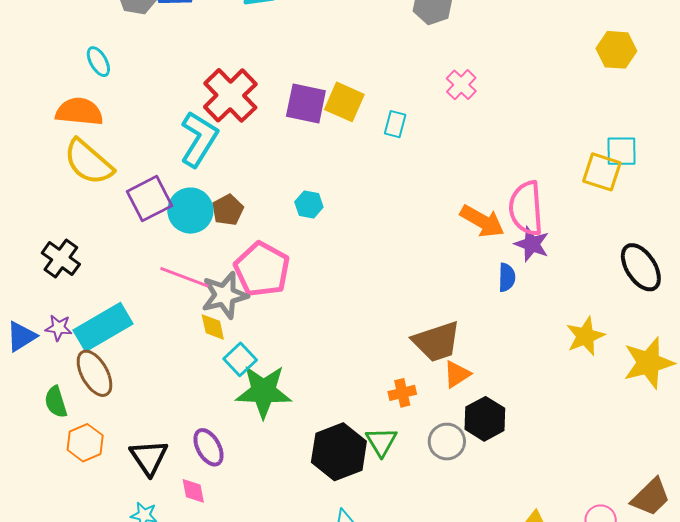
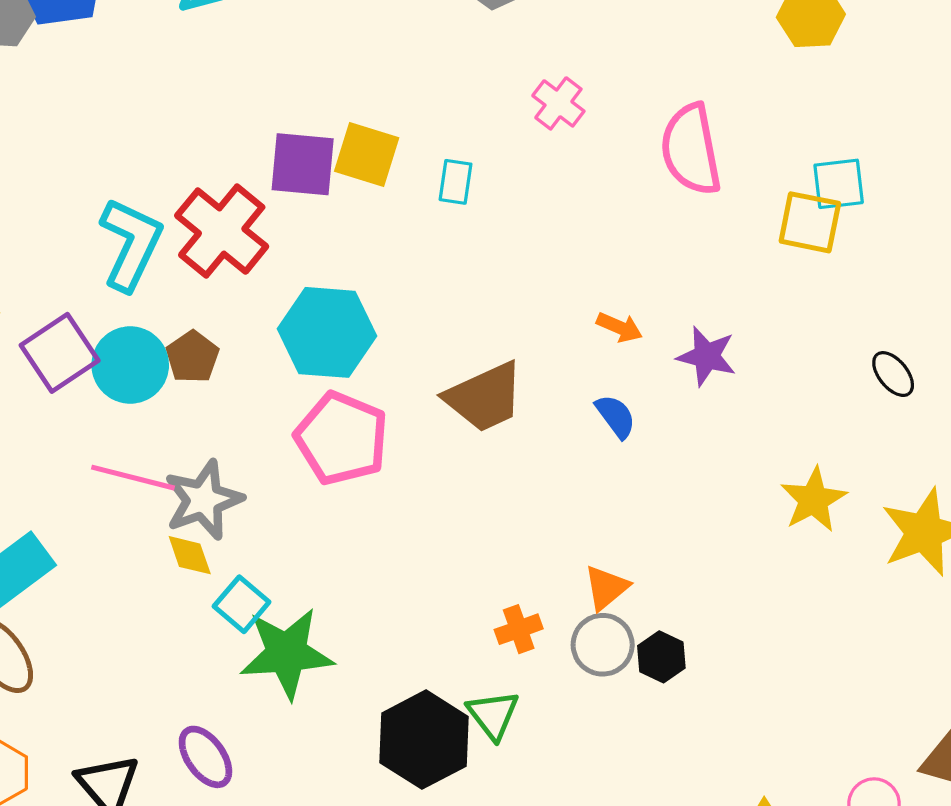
red cross: (230, 95) -> (222, 231), moved
cyan hexagon: (309, 205) -> (327, 332), size x2.0
pink semicircle: (526, 208) -> (691, 149), moved
orange arrow: (482, 221) -> (619, 327), size x0.6
black ellipse: (641, 267) -> (893, 374), size x0.6
pink pentagon: (262, 269) -> (342, 438), moved
blue semicircle: (507, 277) -> (616, 416), moved, turned -32
brown trapezoid: (437, 342) -> (485, 397), moved
black hexagon: (485, 419) -> (661, 657), size x0.7
gray circle: (447, 442) -> (603, 645), moved

